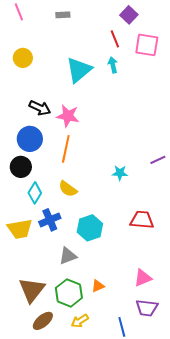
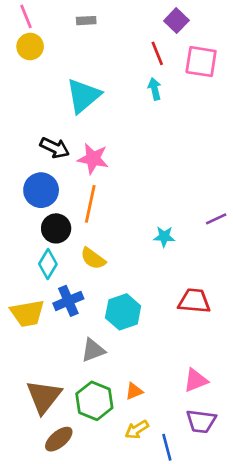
yellow circle: (23, 58) -> (30, 47), moved
cyan triangle: (79, 70) -> (83, 96), moved
black circle: (21, 167) -> (56, 228), moved
yellow arrow: (80, 321) -> (137, 430), moved

